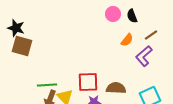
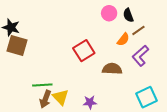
brown line: (151, 35) -> (138, 30), moved
red square: (88, 82) -> (84, 51), moved, turned -30
brown semicircle: (116, 88) -> (112, 69), moved

